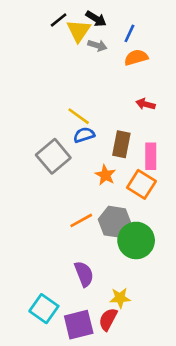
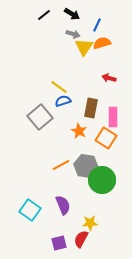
yellow triangle: (79, 31) -> (84, 47), moved
cyan square: (44, 309) -> (30, 210), moved
purple square: (79, 325) -> (59, 243), size x0.7

